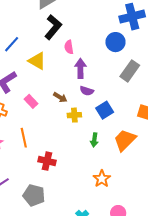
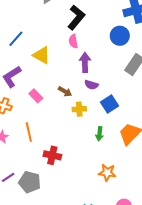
black L-shape: (53, 27) -> (76, 17), moved
orange star: (102, 179) -> (107, 173), turned -30
gray pentagon: (34, 195) -> (30, 182), moved

